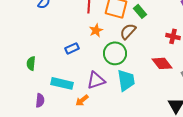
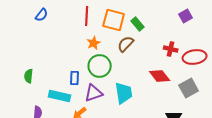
blue rectangle: (72, 48) -> (75, 78), moved, turned -64
green circle: (115, 53) -> (100, 66), moved

